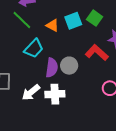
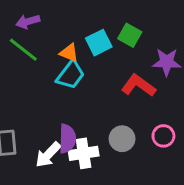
cyan trapezoid: (34, 48) -> (71, 75), moved
gray circle: (69, 66) -> (122, 139), moved
purple semicircle: (52, 68) -> (67, 139), moved

